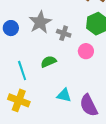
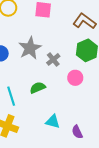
gray cross: (64, 33) -> (53, 59), turned 32
purple semicircle: (89, 105) -> (77, 132), size x0.6

